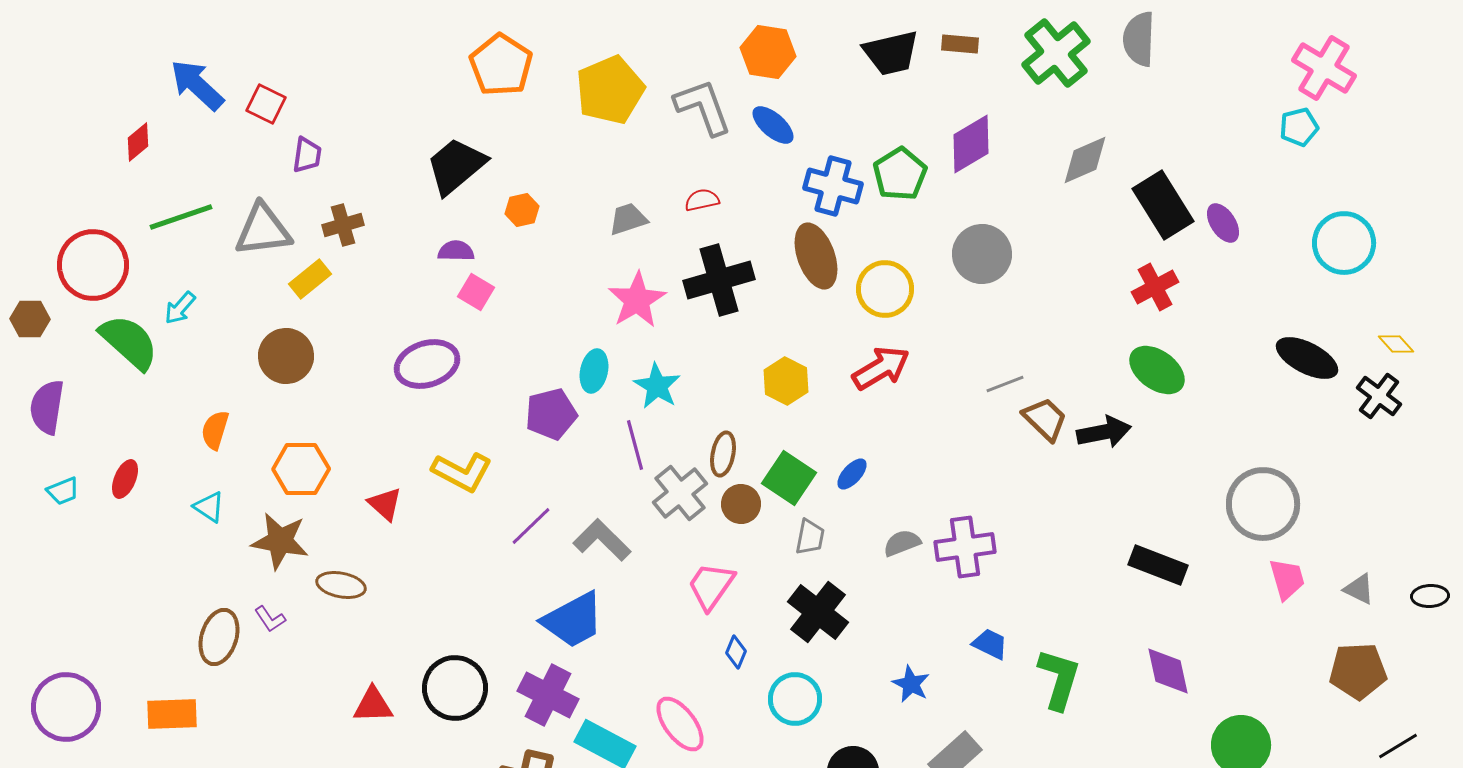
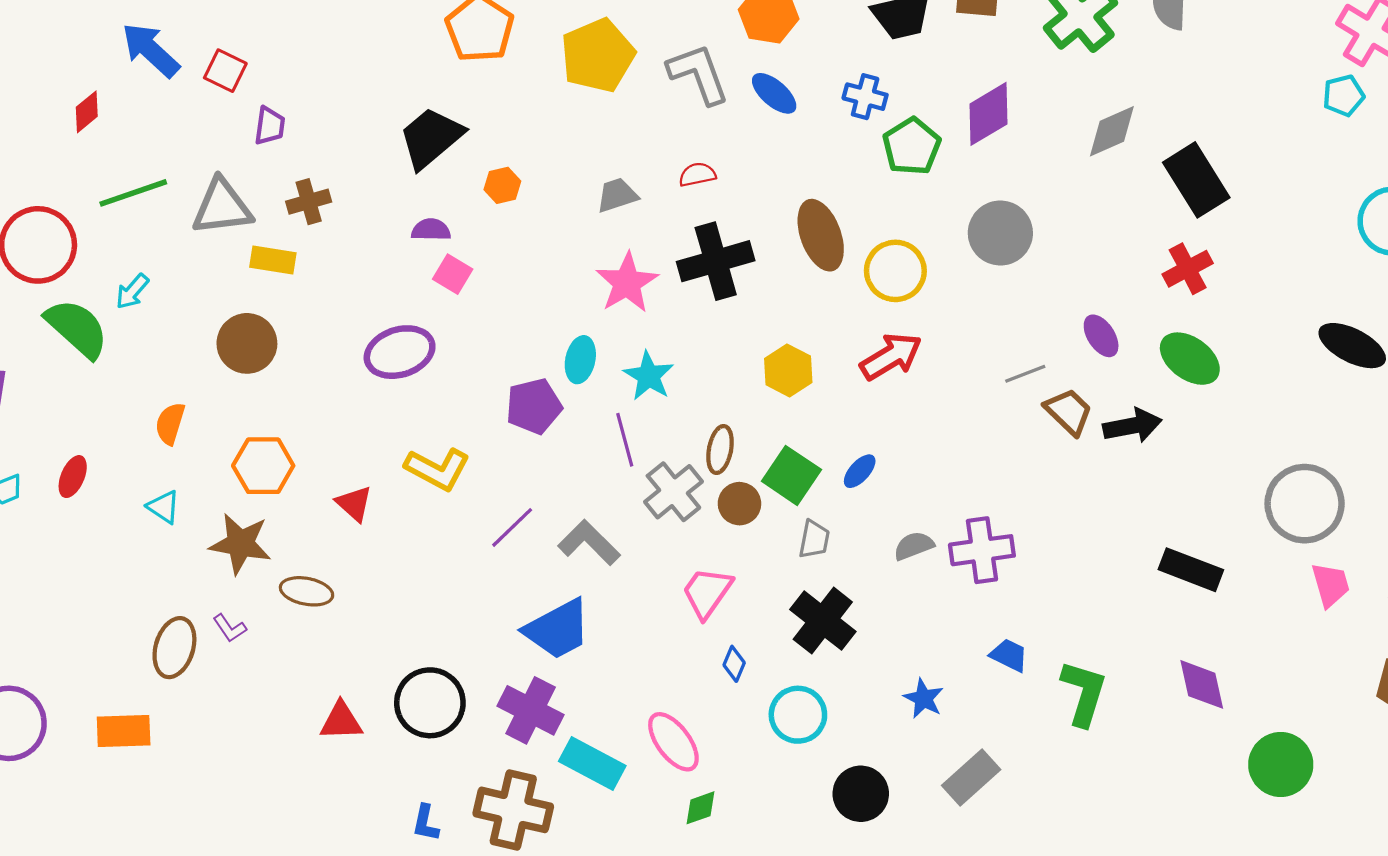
blue cross: (833, 186) -> (865, 97), moved, size x0.7
purple ellipse: (1223, 223) -> (1101, 336), moved
yellow rectangle: (310, 279) -> (273, 260), turned 48

